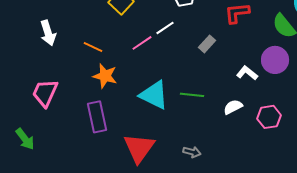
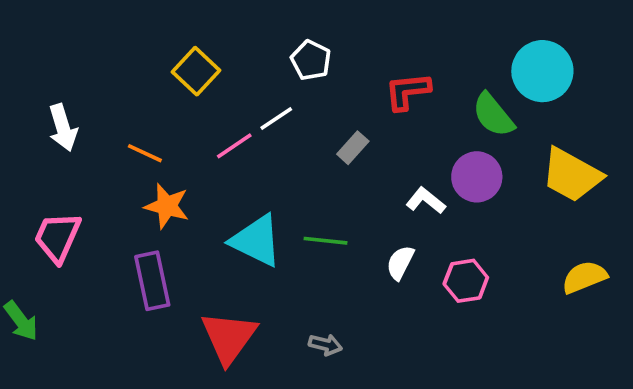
white semicircle: (233, 107) -> (400, 263), turned -36

